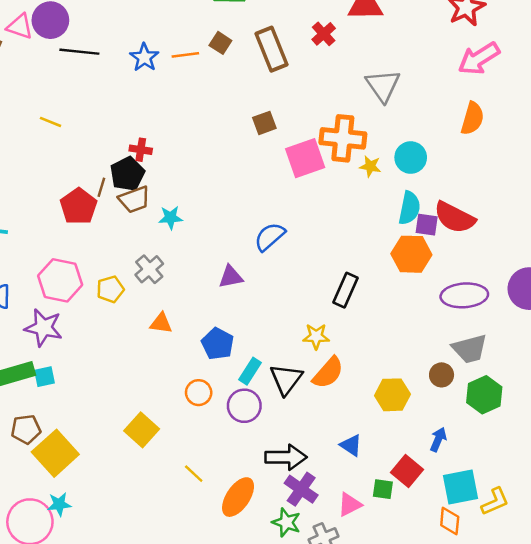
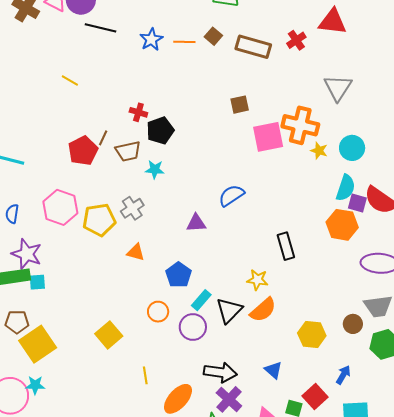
brown rectangle: (271, 49) -> (253, 47), turned -60
black pentagon: (127, 174) -> (160, 131), moved
yellow pentagon: (110, 289) -> (99, 220), size x1.5
black rectangle: (345, 290) -> (286, 246), turned -48
purple star: (43, 328) -> (27, 254), moved
yellow line: (194, 474) -> (145, 375), turned 30

